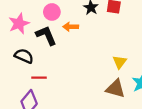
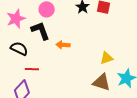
orange arrow: (71, 27) -> (63, 45), moved
yellow triangle: (120, 62) -> (107, 58), turned 32

